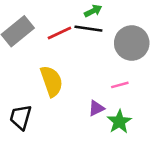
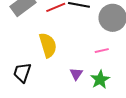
purple triangle: (96, 108) -> (76, 74), moved, turned -32

